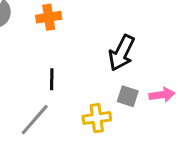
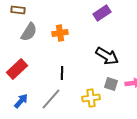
black arrow: (122, 53) -> (107, 56), turned -85

